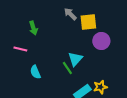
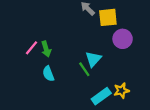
green arrow: (33, 28) -> (46, 49), moved
pink line: (20, 49) -> (31, 48), turned -64

